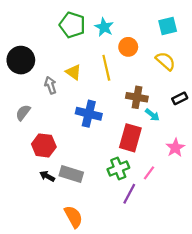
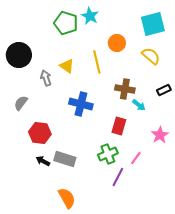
cyan square: (168, 26) -> (153, 24), size x1.4
cyan star: (104, 27) -> (90, 16), moved
red rectangle: (130, 138) -> (119, 126), size x0.7

